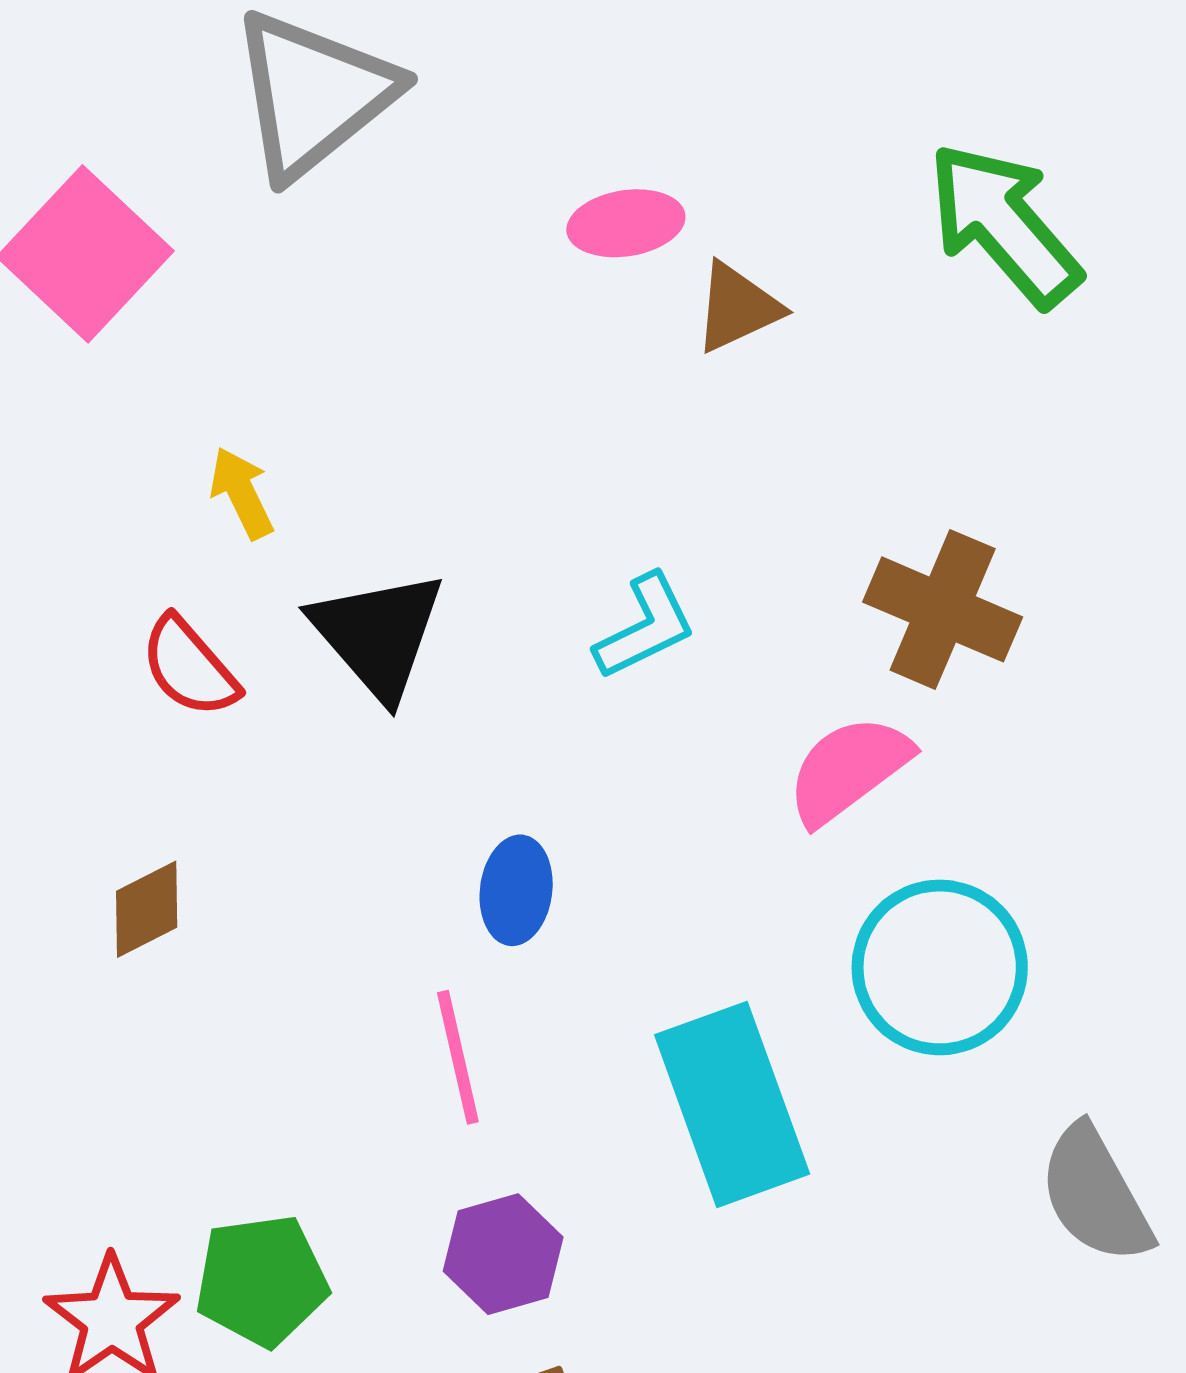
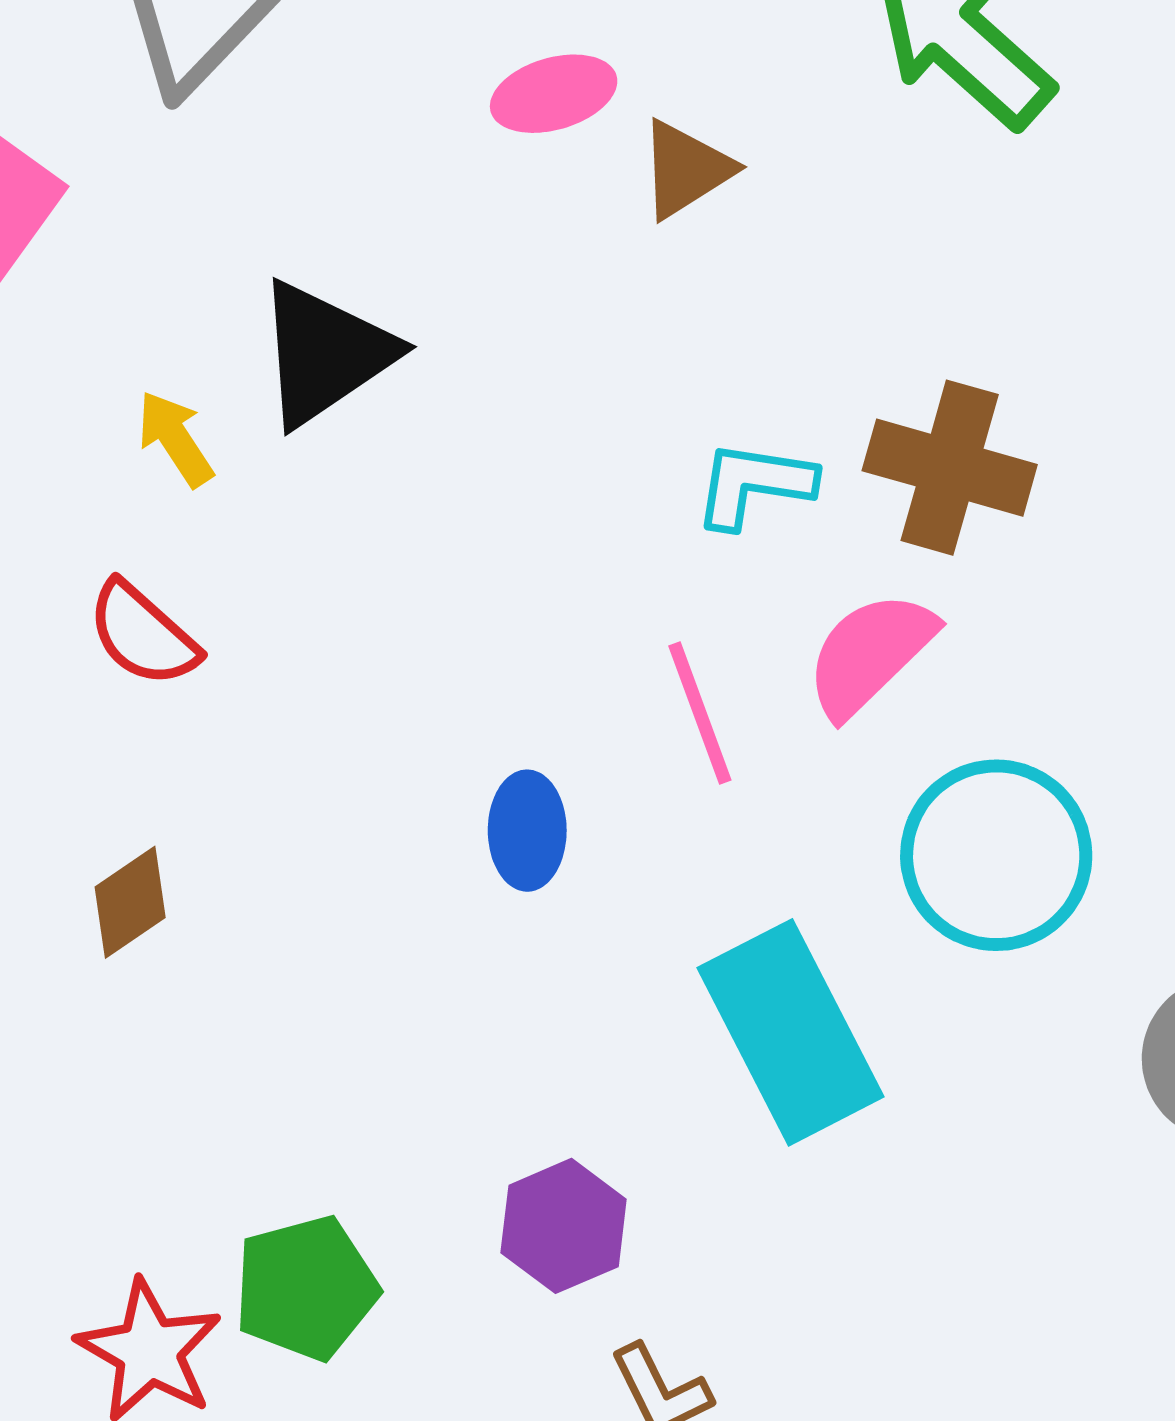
cyan L-shape: (645, 627) -> (754, 484), moved, turned -138
black triangle: (378, 635) -> (325, 353), moved, turned 44
pink line: (458, 1057) -> (700, 713), moved

